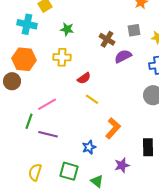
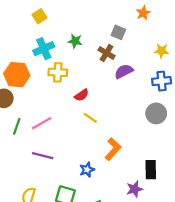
cyan cross: (27, 24) -> (44, 49), moved, turned -36
green star: (67, 29) -> (75, 41), moved
gray square: (134, 30) -> (118, 32), moved, turned 32
green line: (29, 121) -> (17, 126), moved
purple star: (122, 165) -> (135, 189), moved

